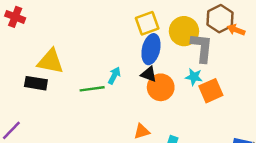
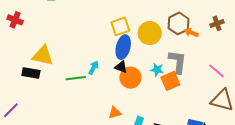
gray L-shape: (202, 48) -> (178, 62), moved

